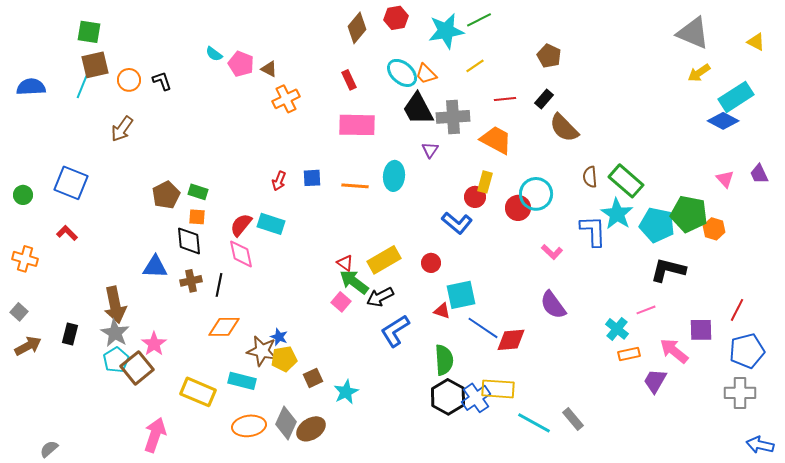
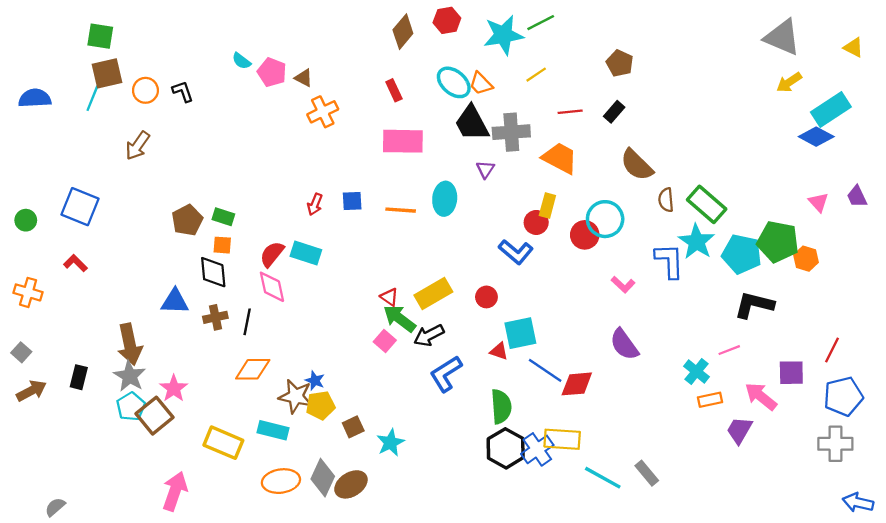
brown semicircle: (564, 128) -> (637, 165), moved

